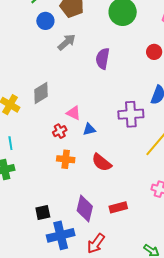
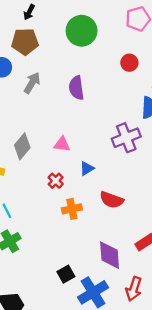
pink triangle: (73, 113) -> (62, 144), moved

